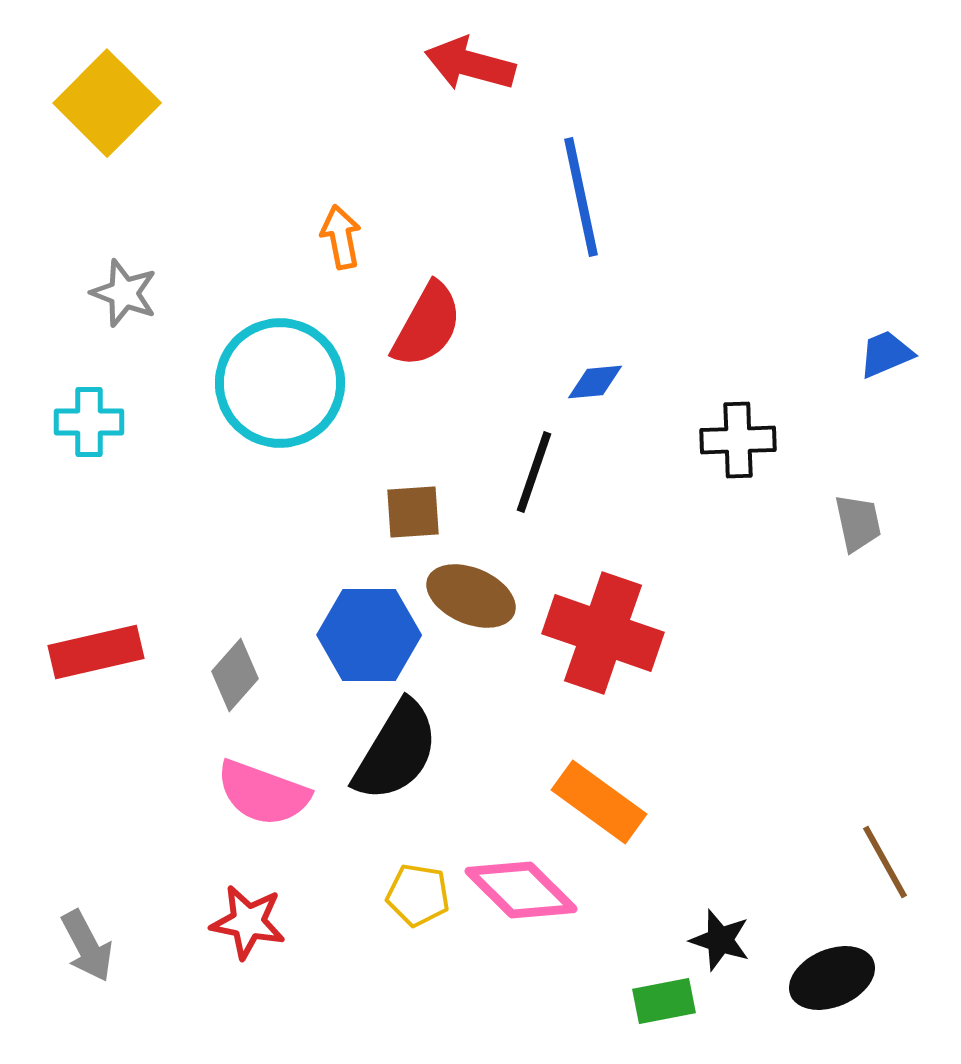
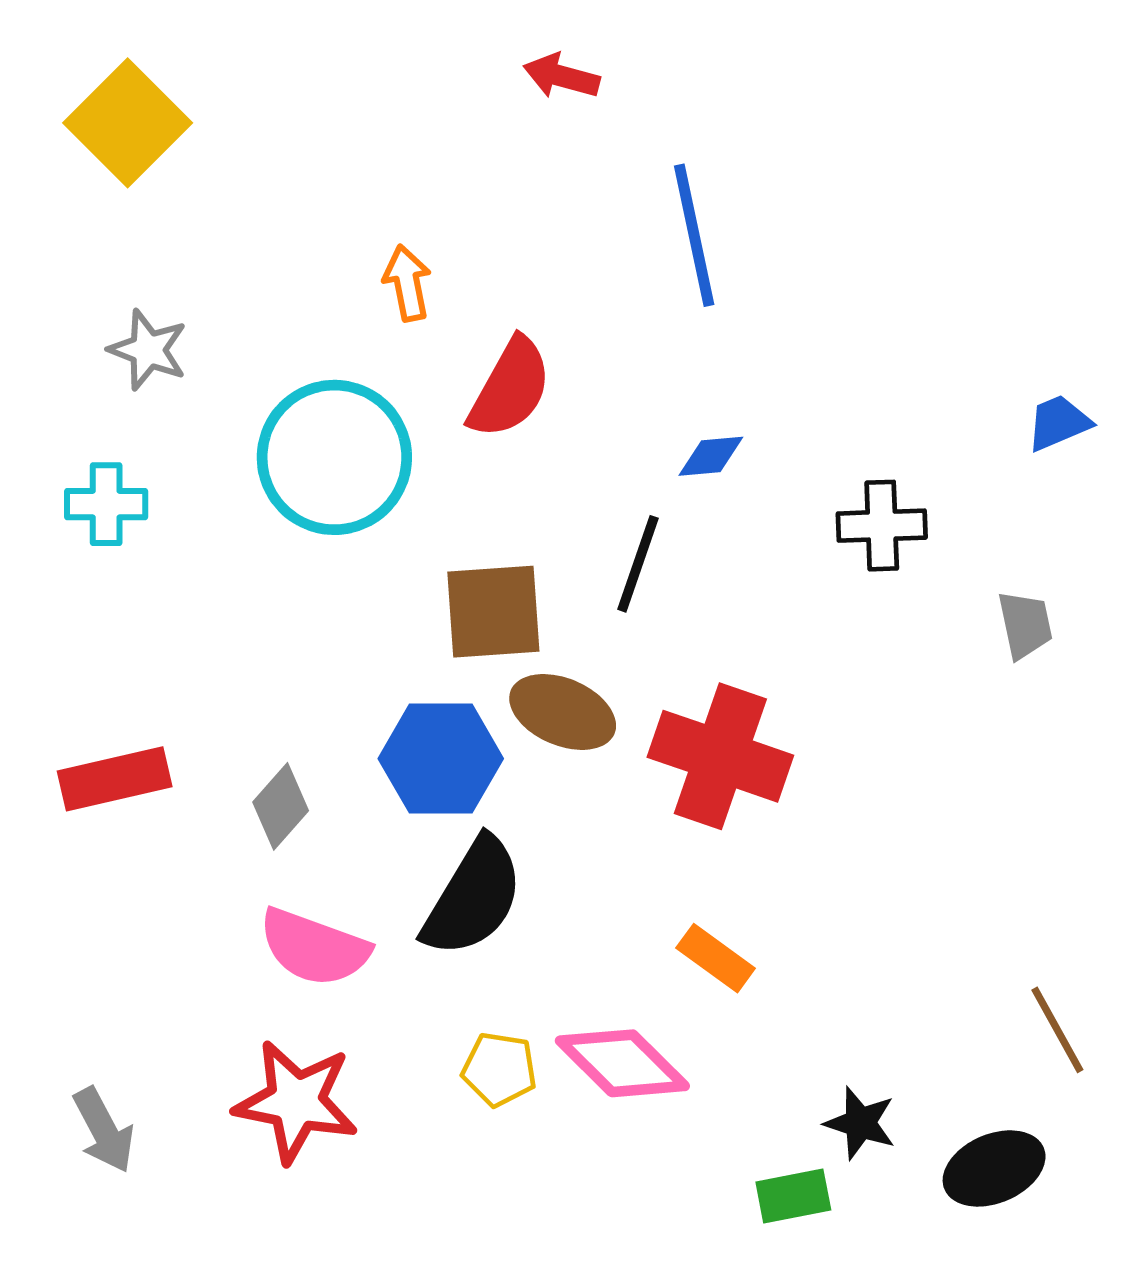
red arrow: (470, 64) -> (561, 76), size x0.7
brown square: (413, 512) -> (493, 612), size x1.5
orange rectangle: (599, 802) -> (716, 958), size x0.7
red star: (248, 922) -> (296, 1102), size x1.4

